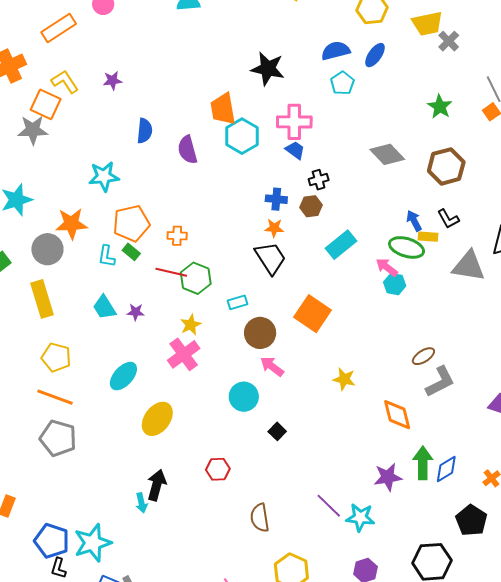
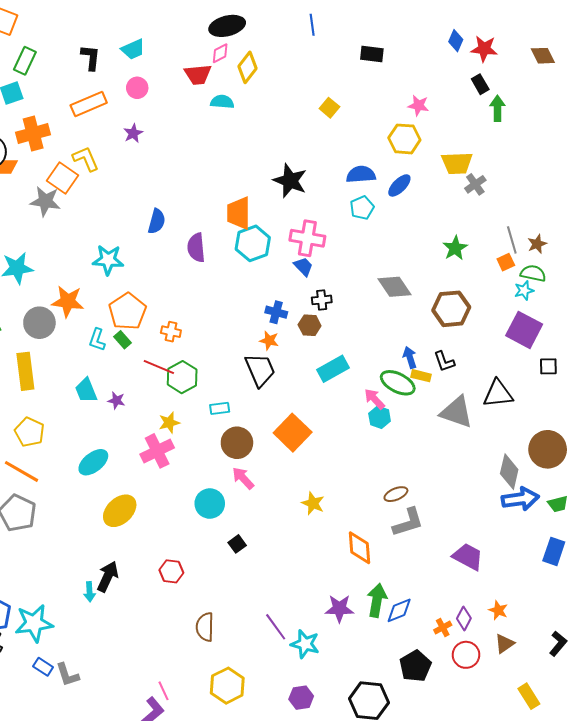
purple star: (112, 81) -> (133, 133), moved, turned -30
orange pentagon: (131, 223) -> (127, 311), turned -30

